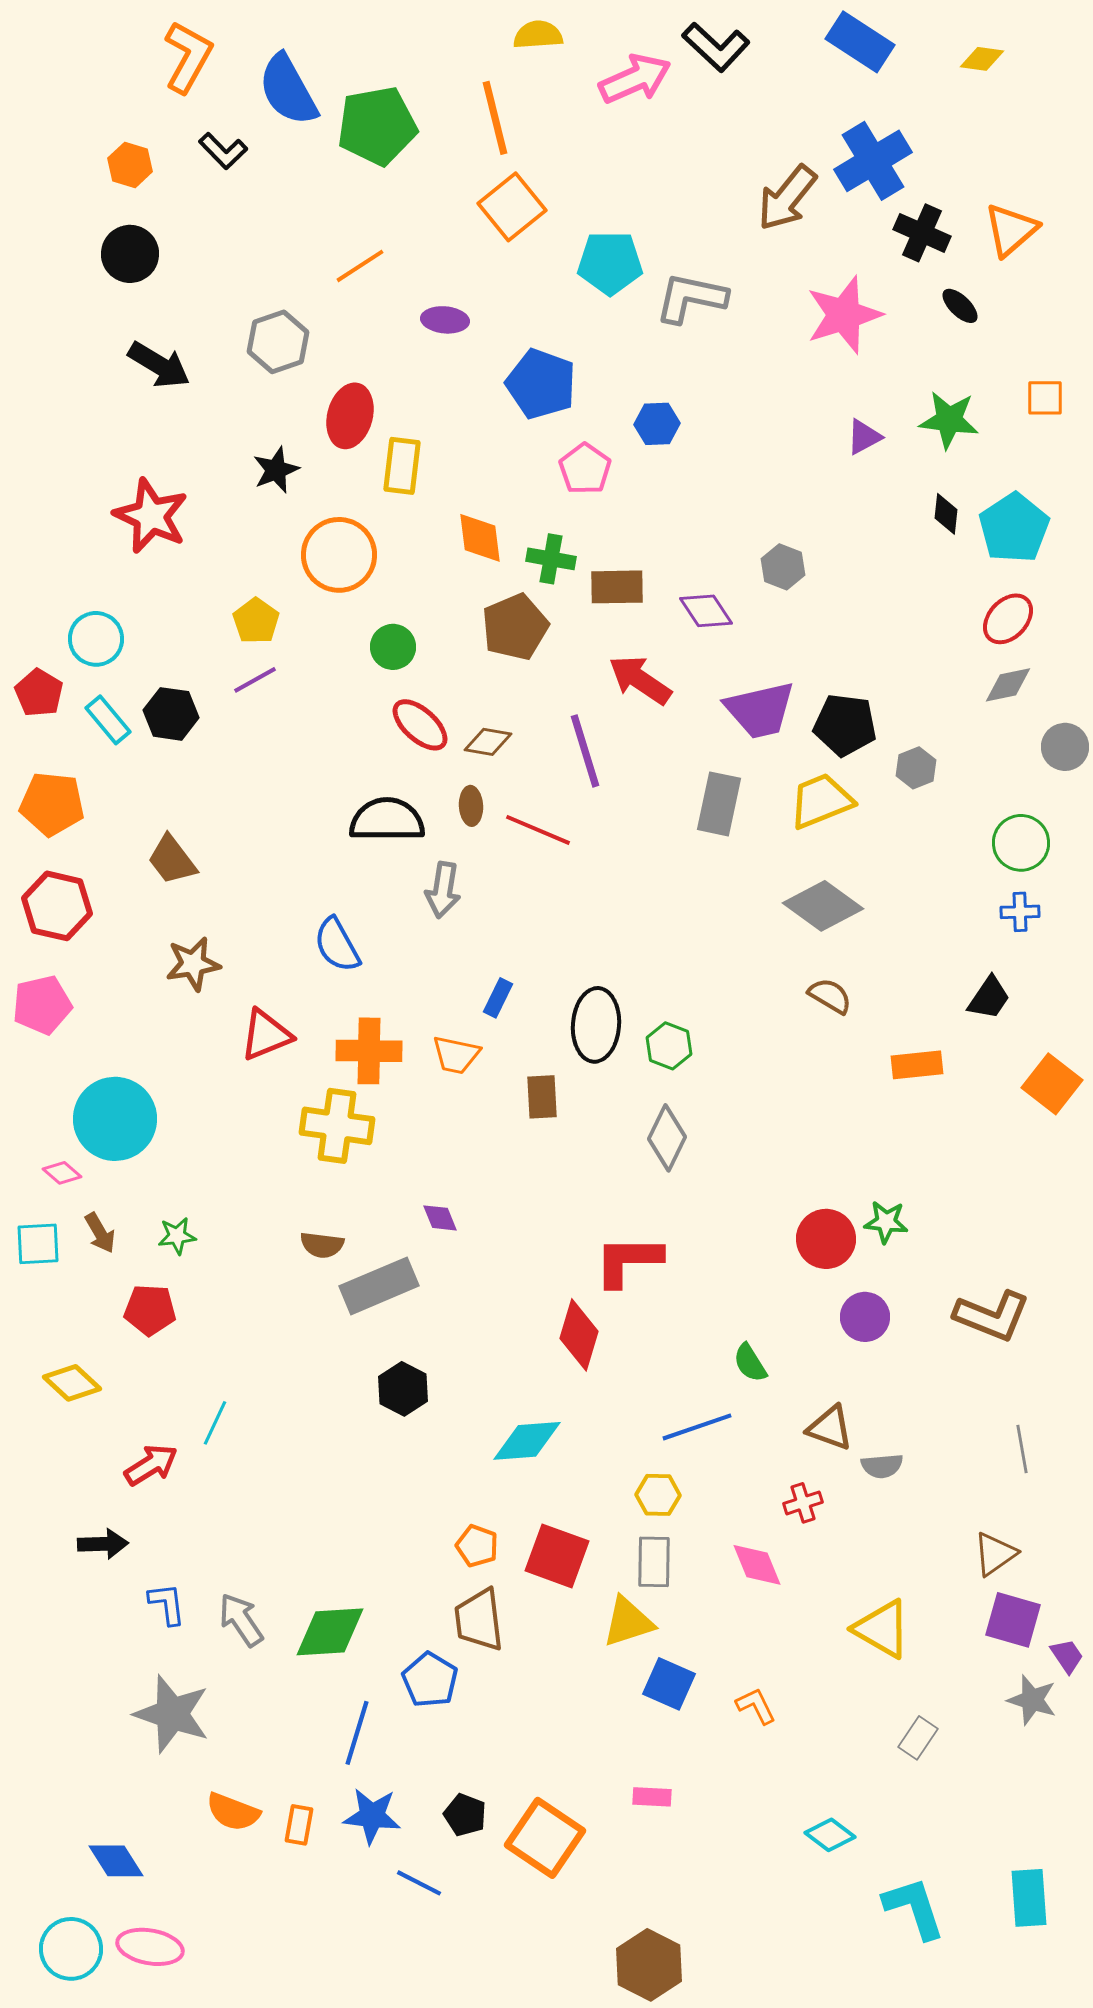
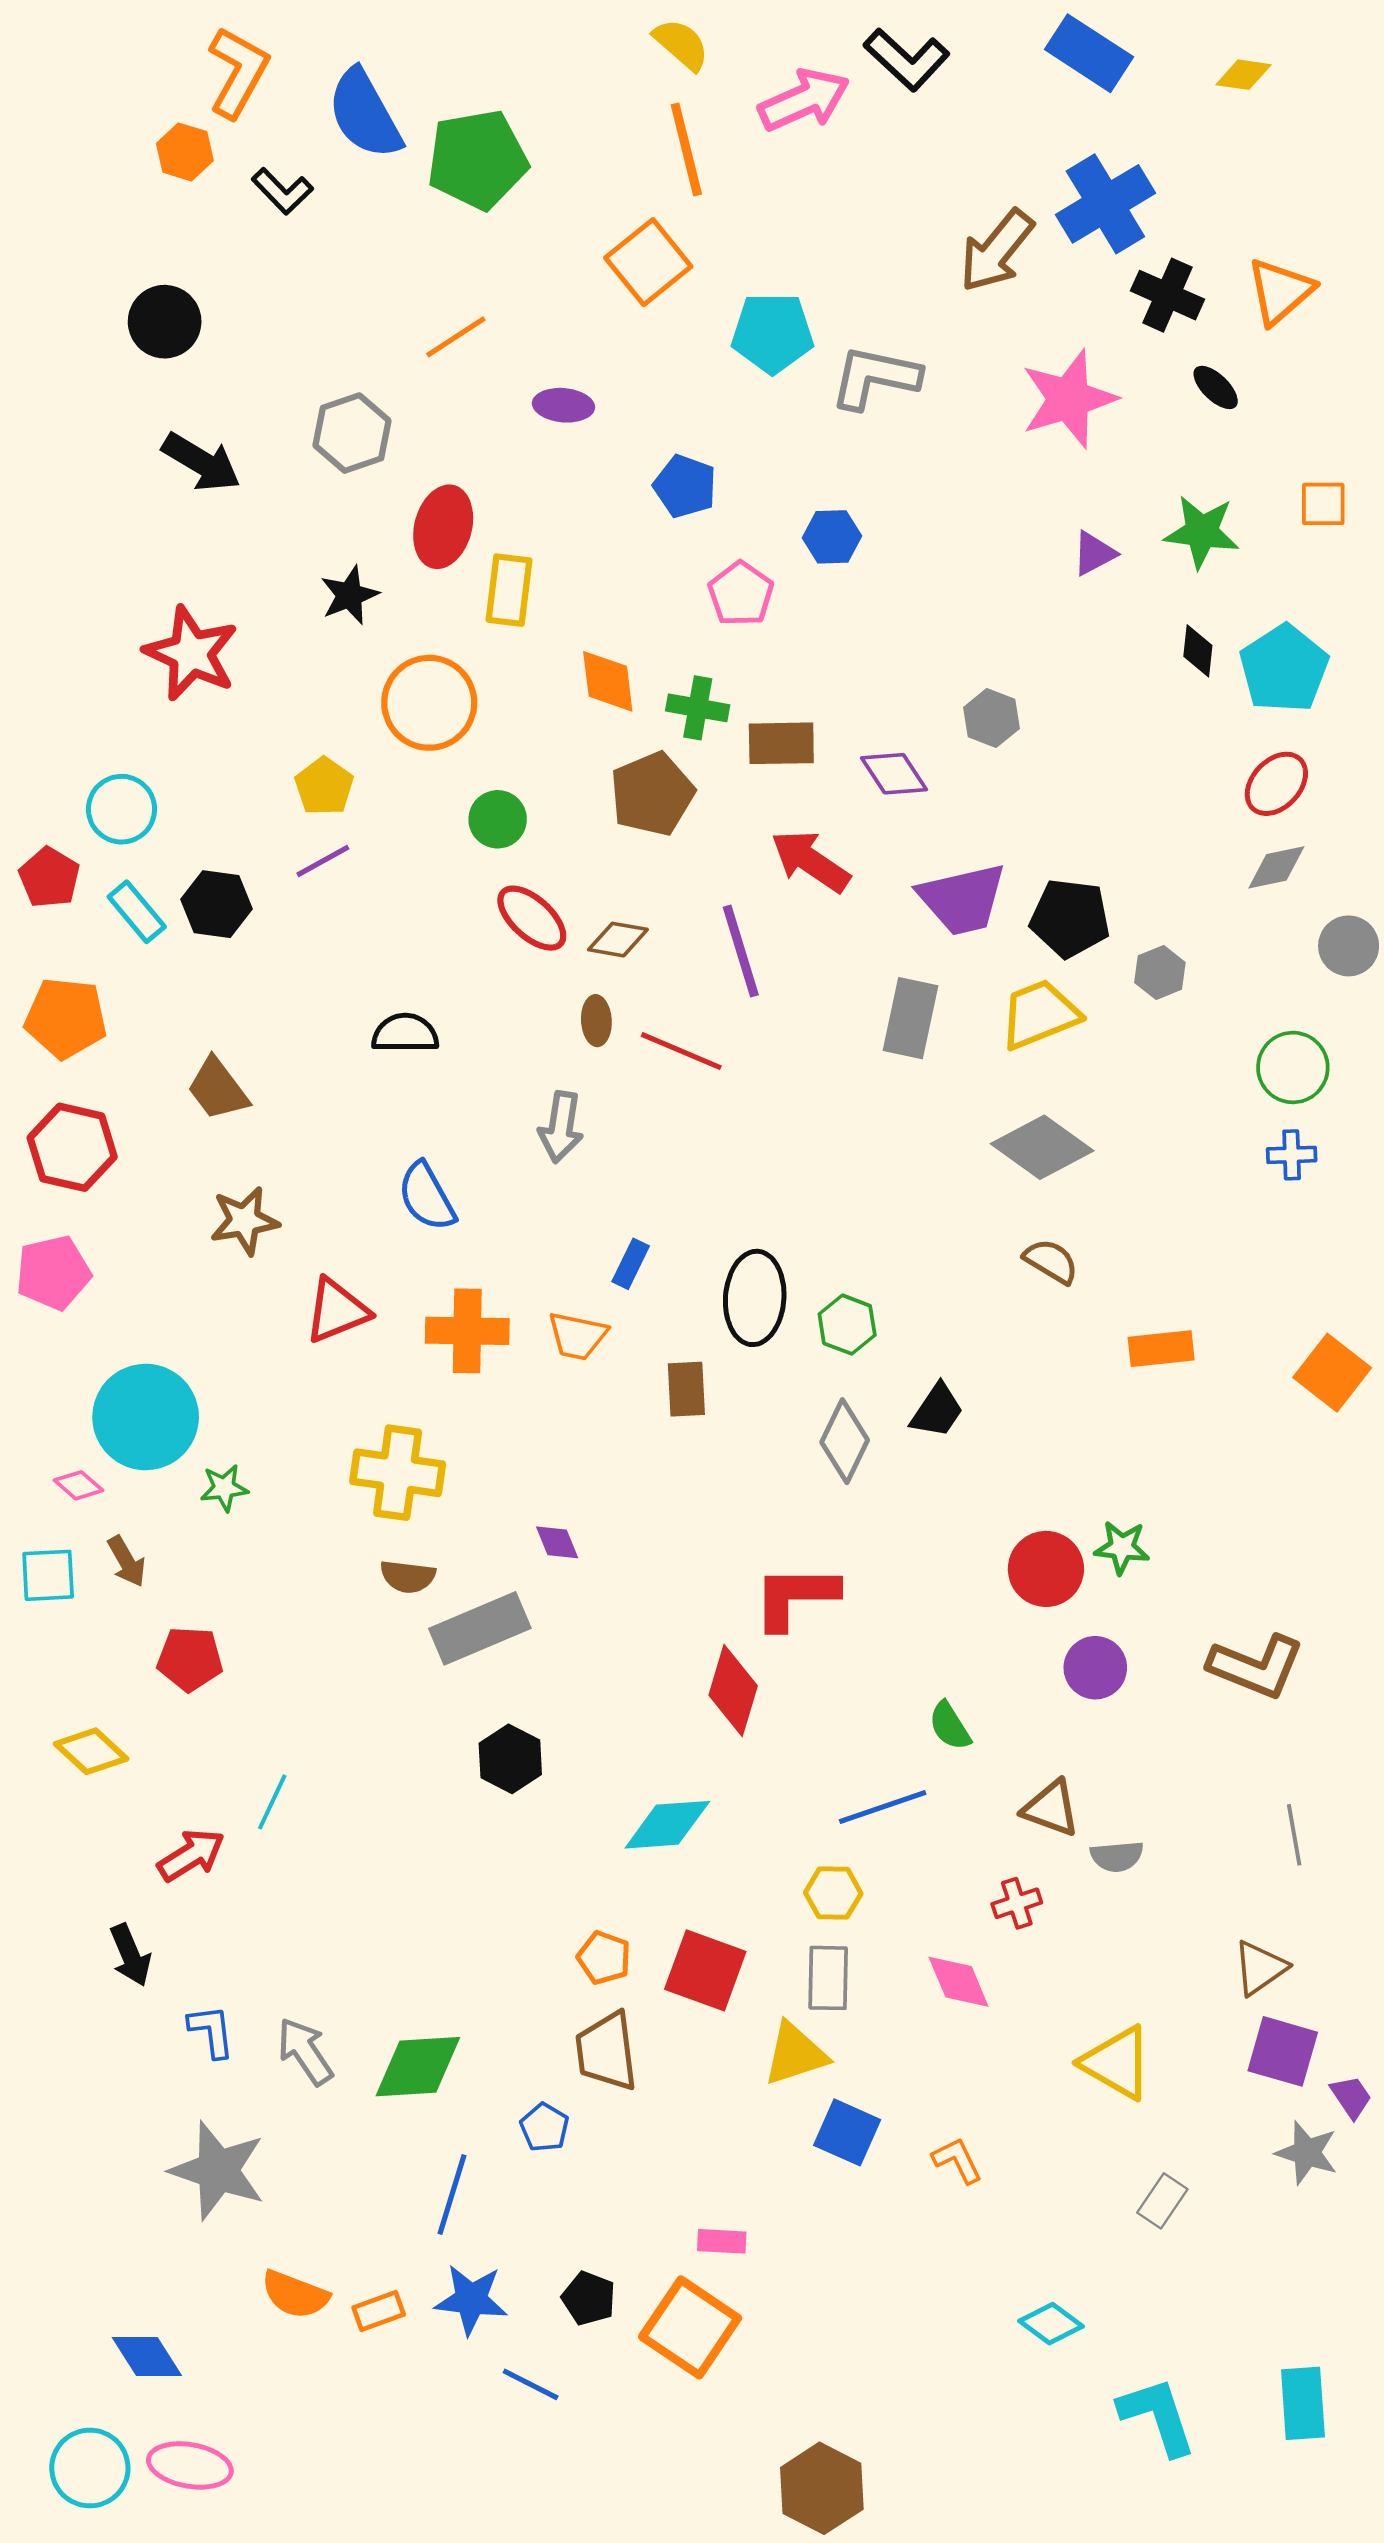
yellow semicircle: (538, 35) -> (681, 44), turned 45
orange line: (495, 118) -> (686, 149), moved
orange hexagon: (130, 165) -> (185, 152), moved
blue pentagon: (541, 384) -> (685, 486), size x0.7
black semicircle: (387, 820) -> (405, 1033), moved, size x0.7
black trapezoid: (989, 998) -> (937, 1411), moved
yellow cross: (337, 1126) -> (398, 1473), moved
green star: (177, 1236) -> (224, 1488), moved
black arrow: (103, 1544) -> (130, 1955), turned 69
blue pentagon: (430, 1680) -> (544, 2127), size x0.7
pink rectangle: (652, 1797) -> (722, 2241), moved
orange rectangle: (299, 1825) -> (379, 2311), turned 60

